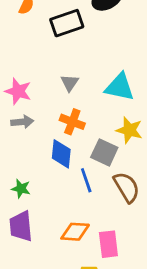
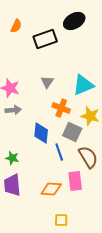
cyan triangle: (120, 87) -> (83, 85), turned -35
orange cross: (72, 122) -> (61, 108), moved
pink rectangle: (108, 244) -> (75, 181), moved

